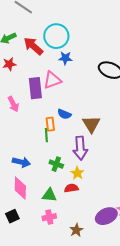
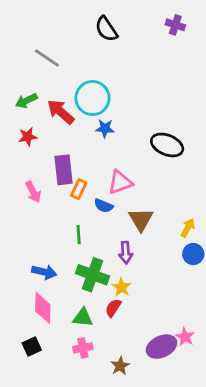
pink triangle: (52, 80) -> (120, 182), moved
orange rectangle: (50, 124) -> (79, 189), moved, turned 32
purple arrow: (80, 148) -> (126, 253), size x0.7
green cross: (56, 164) -> (92, 275), size x1.6
red semicircle: (71, 188) -> (113, 308), turned -48

